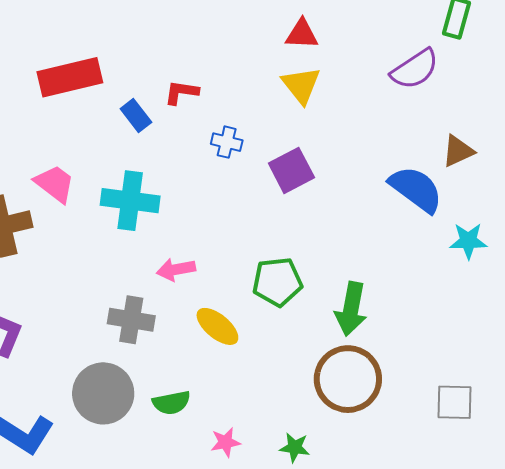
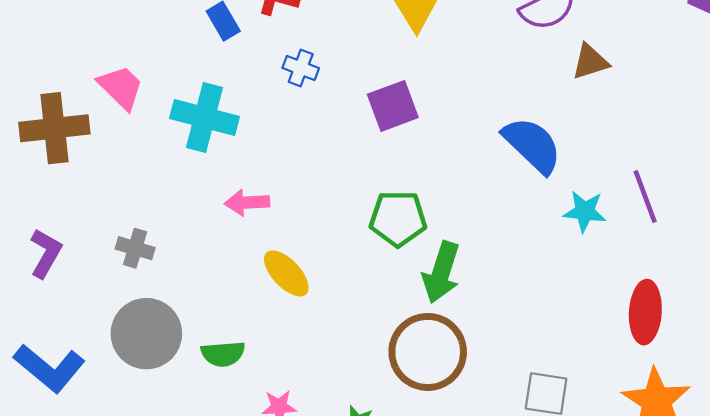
blue cross: (227, 142) -> (301, 68), moved
brown triangle: (458, 151) -> (590, 62), moved
green pentagon: (277, 282) -> (398, 218), moved
gray cross: (131, 320) -> (135, 248), moved, size x0.7

